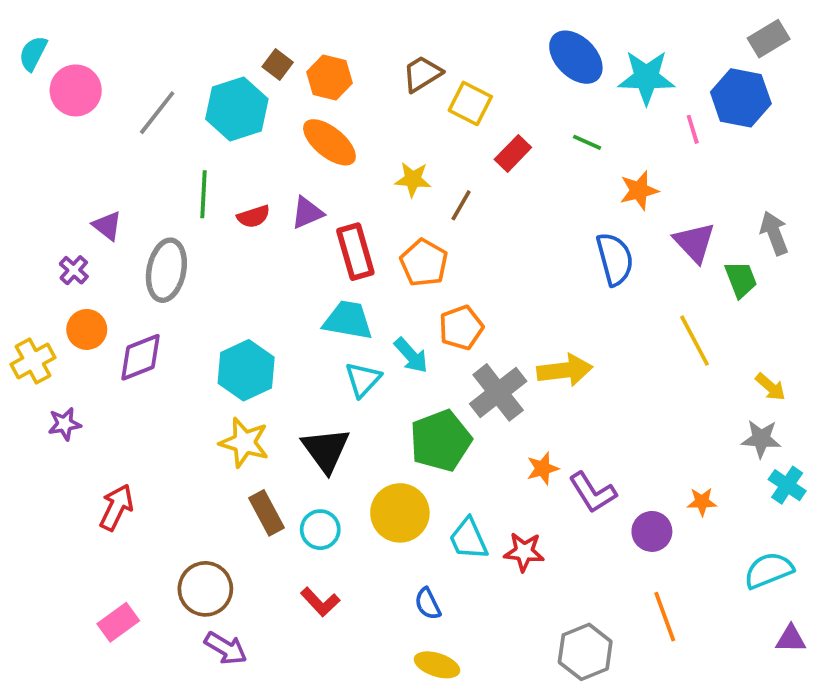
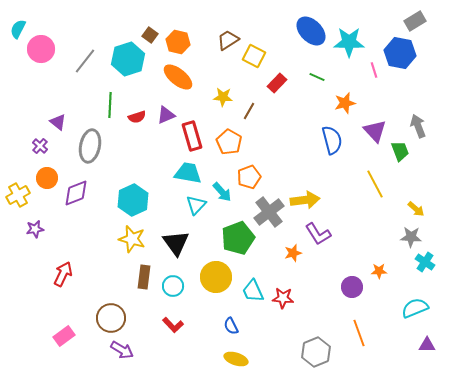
purple L-shape: (593, 493) -> (318, 234), moved
brown rectangle: (266, 513) -> (144, 277), turned 35

